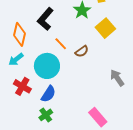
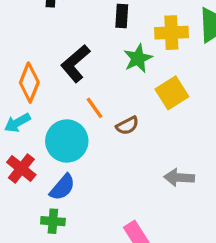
gray arrow: (117, 78) -> (179, 178), turned -60
green cross: (46, 115) -> (53, 221), turned 32

